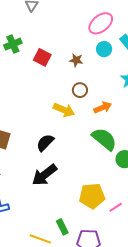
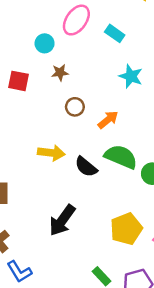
cyan circle: (104, 49) -> (45, 43), moved
yellow arrow: (64, 110) -> (51, 153), moved
black semicircle: (45, 143) -> (86, 167), moved, turned -78

